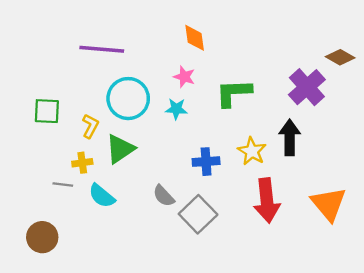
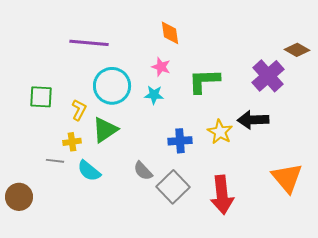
black arrow: (290, 137) -> (253, 120), turned -92
red arrow: (267, 200) -> (222, 195), moved
brown circle: (42, 237) -> (19, 197), moved

